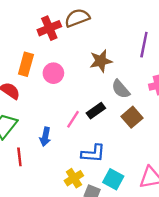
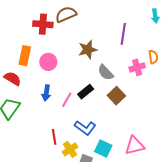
red cross: (49, 28) -> (43, 24), turned 30
blue arrow: (45, 137) -> (46, 93), moved
blue L-shape: (93, 153) -> (85, 128), turned 35
red line: (19, 157) -> (54, 137), moved

